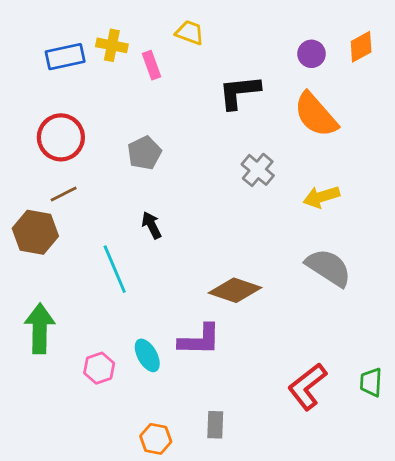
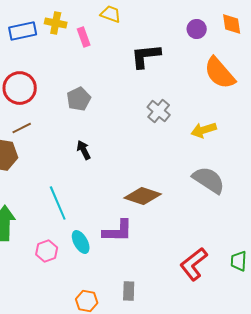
orange diamond: (361, 47) -> (232, 24), turned -70
orange semicircle: (316, 115) -> (220, 73), moved
cyan line: (115, 269) -> (58, 203), moved

